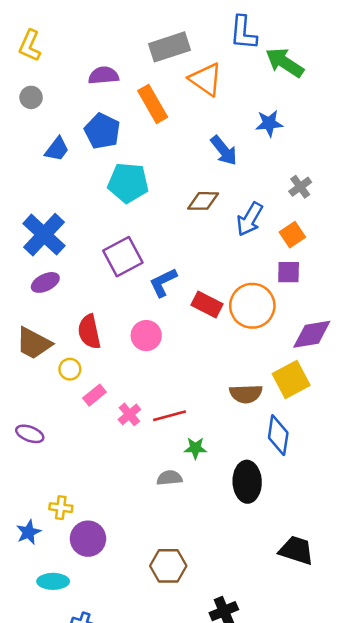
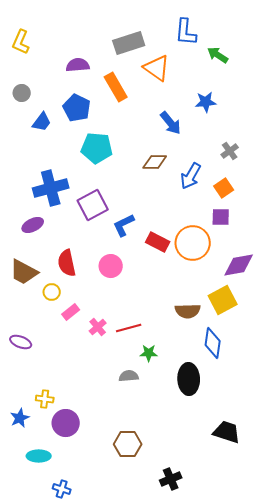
green arrow: (285, 63) -> (218, 55), size x0.7
gray circle: (31, 97) -> (22, 93), moved
blue cross: (44, 235) -> (51, 188), moved, turned 32

